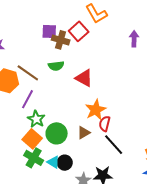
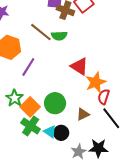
brown line: (28, 73) -> (41, 32), moved
red triangle: (84, 78) -> (79, 66), moved
green star: (36, 119) -> (15, 98), moved
brown triangle: (84, 133) -> (83, 114), moved

